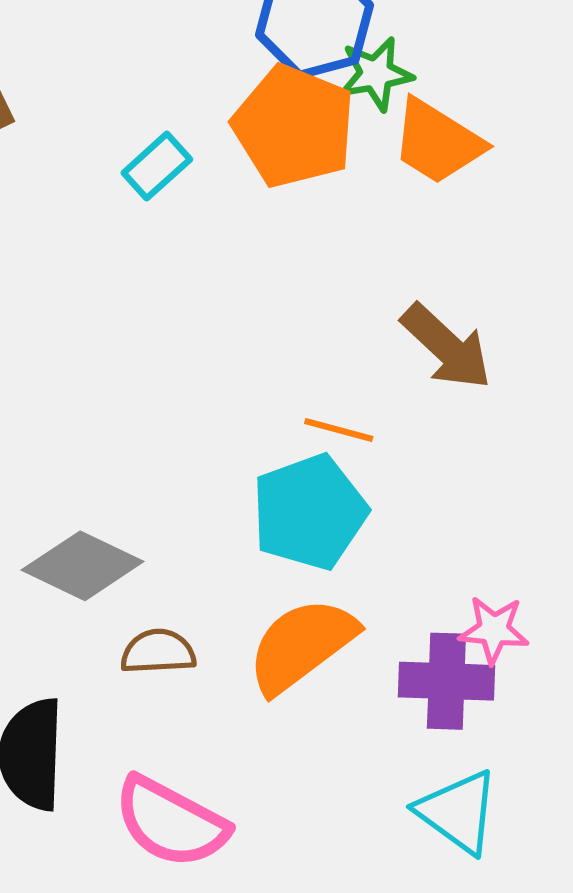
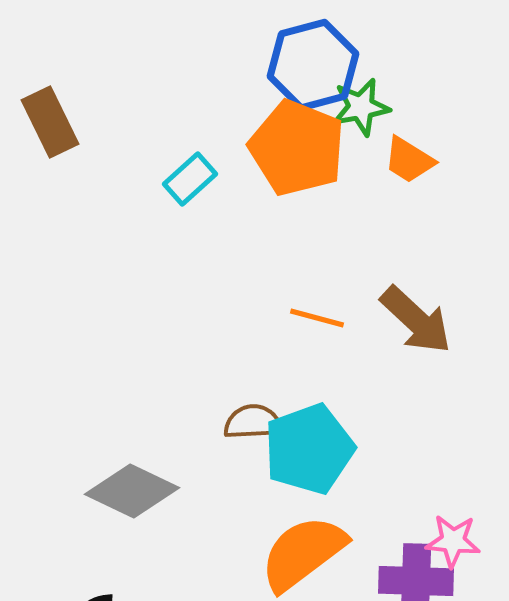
orange trapezoid: (437, 142) -> (409, 160), size x0.7
orange line: (339, 430) -> (317, 318), moved
brown semicircle: (158, 652) -> (253, 422), moved

